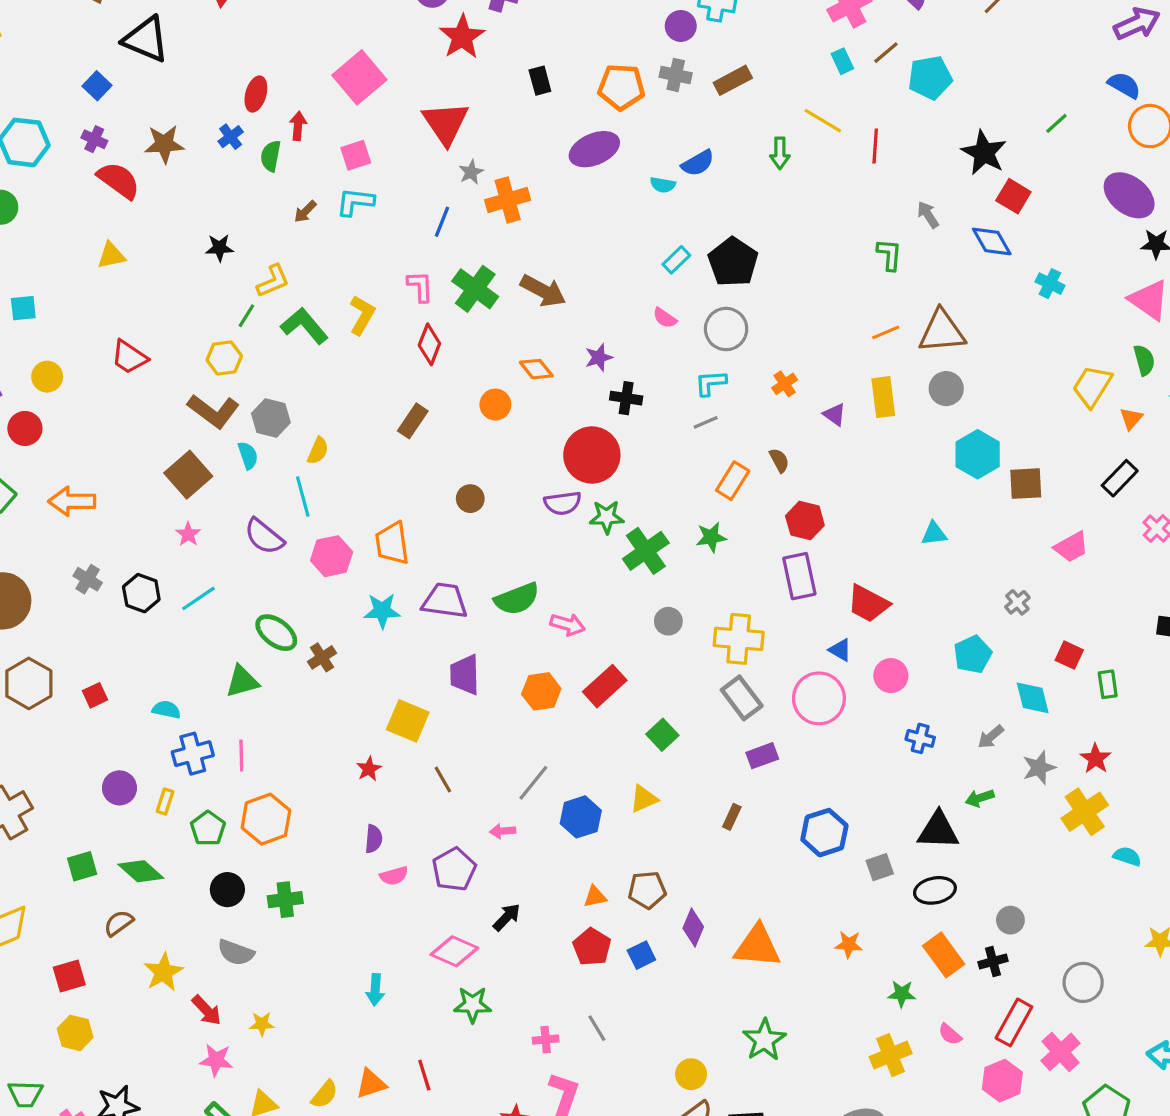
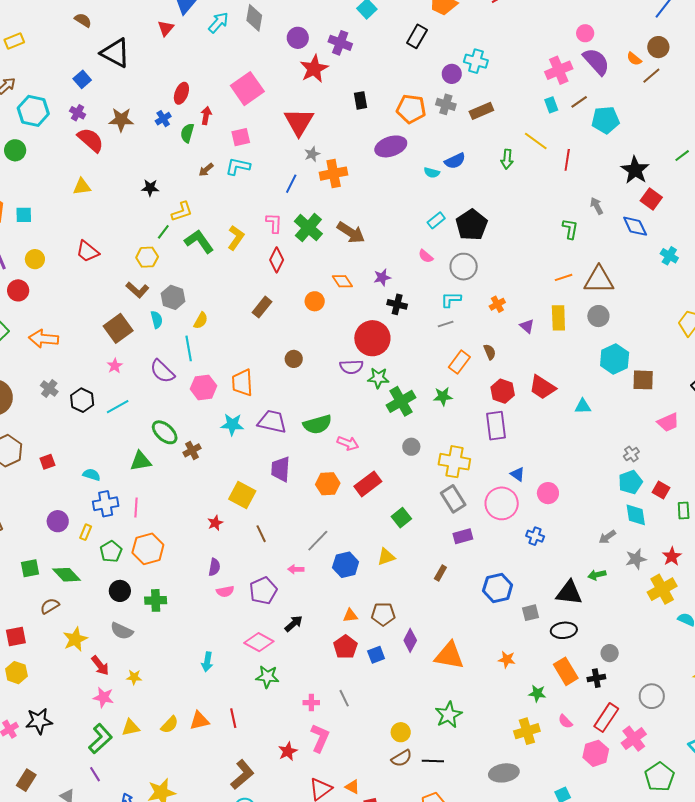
brown L-shape: (213, 411) -> (137, 290), size x0.7
red trapezoid: (868, 604) -> (542, 387), moved
cyan pentagon: (973, 654) -> (630, 482), moved
blue cross: (920, 738) -> (535, 536), moved

